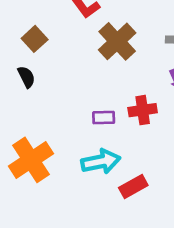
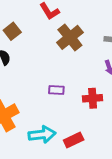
red cross: (143, 110) -> (93, 98), moved
cyan arrow: (101, 162) -> (42, 134), moved

